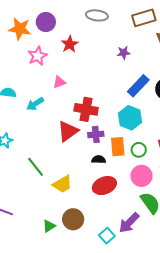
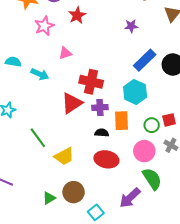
cyan arrow: (35, 104) -> (40, 74), turned -126
green circle: (139, 150) -> (152, 125), moved
red ellipse: (104, 186) -> (106, 159), turned 30
cyan square: (107, 236) -> (96, 212), moved

